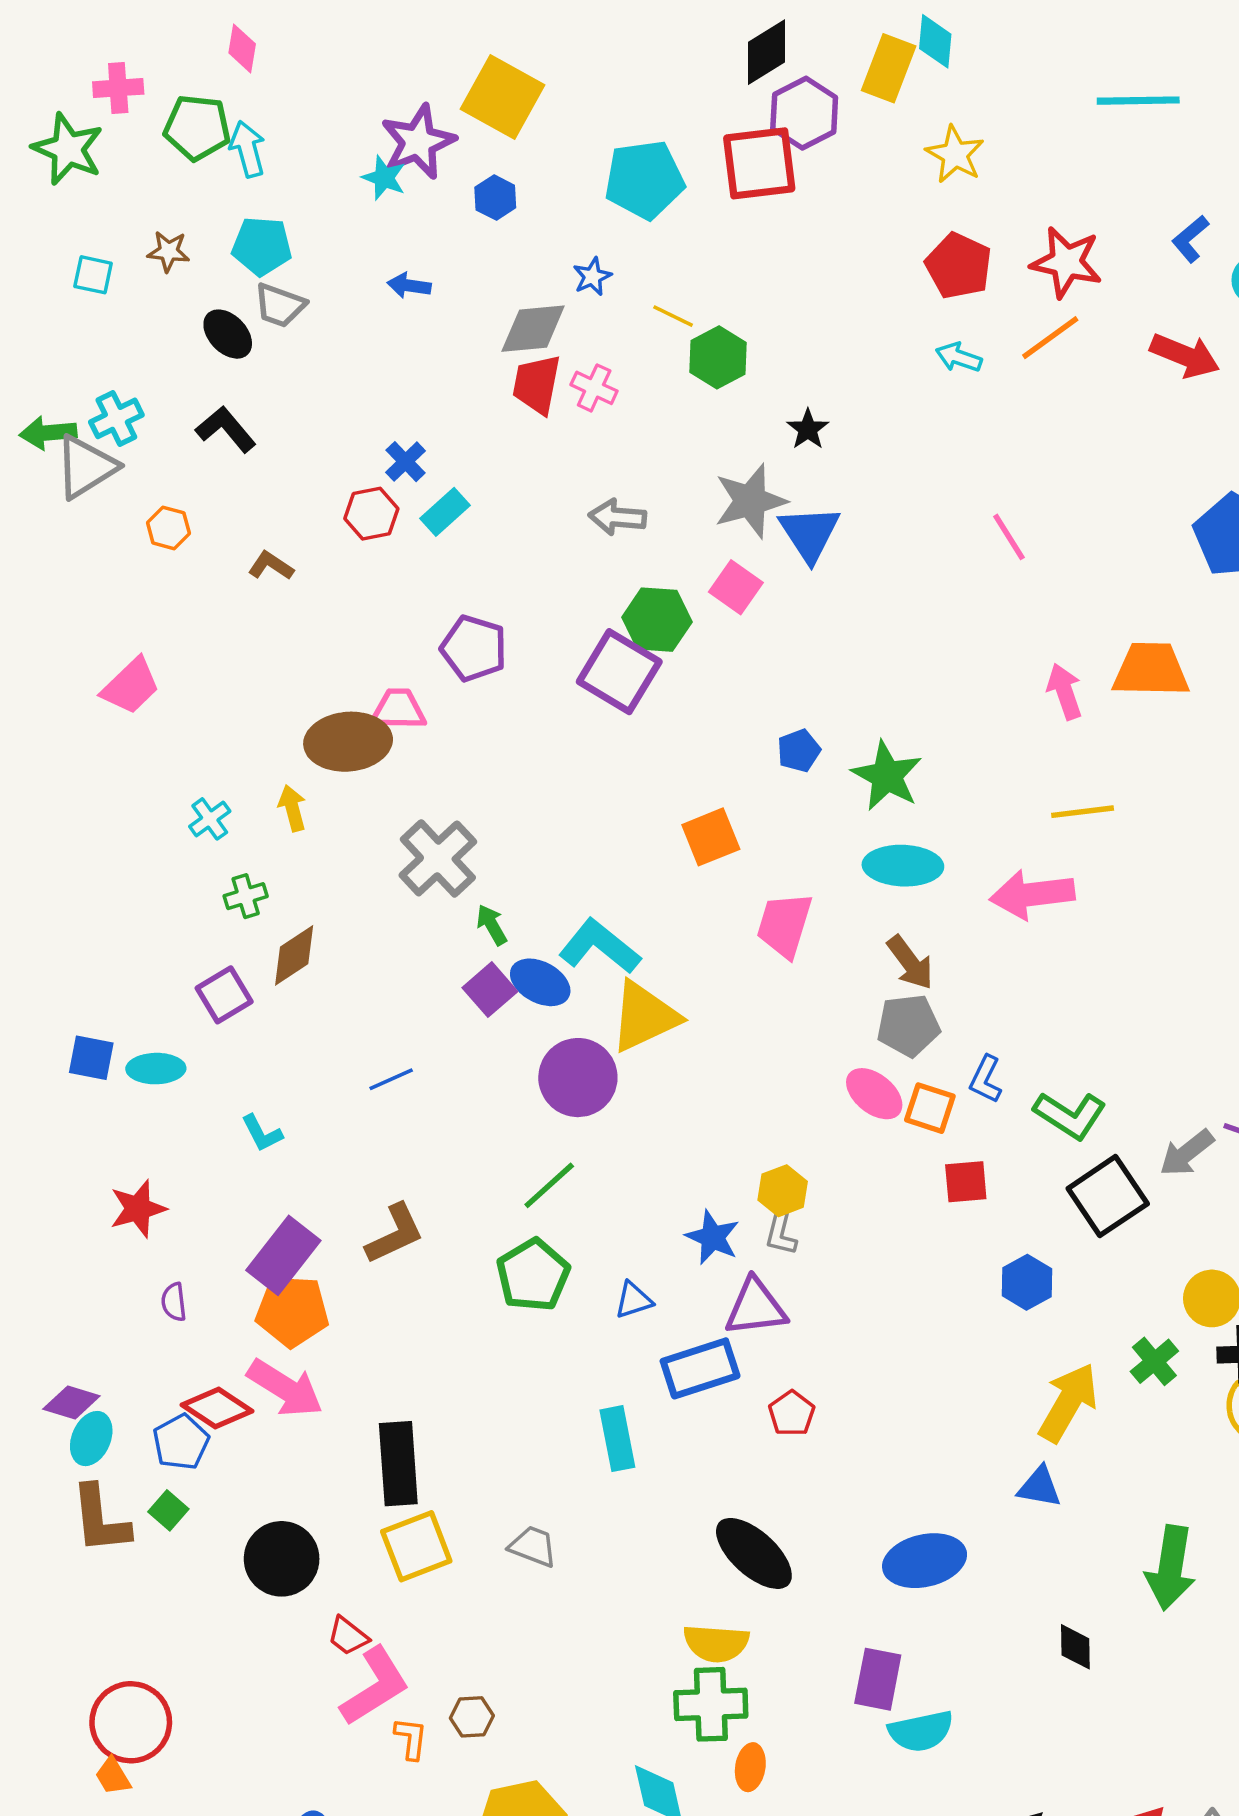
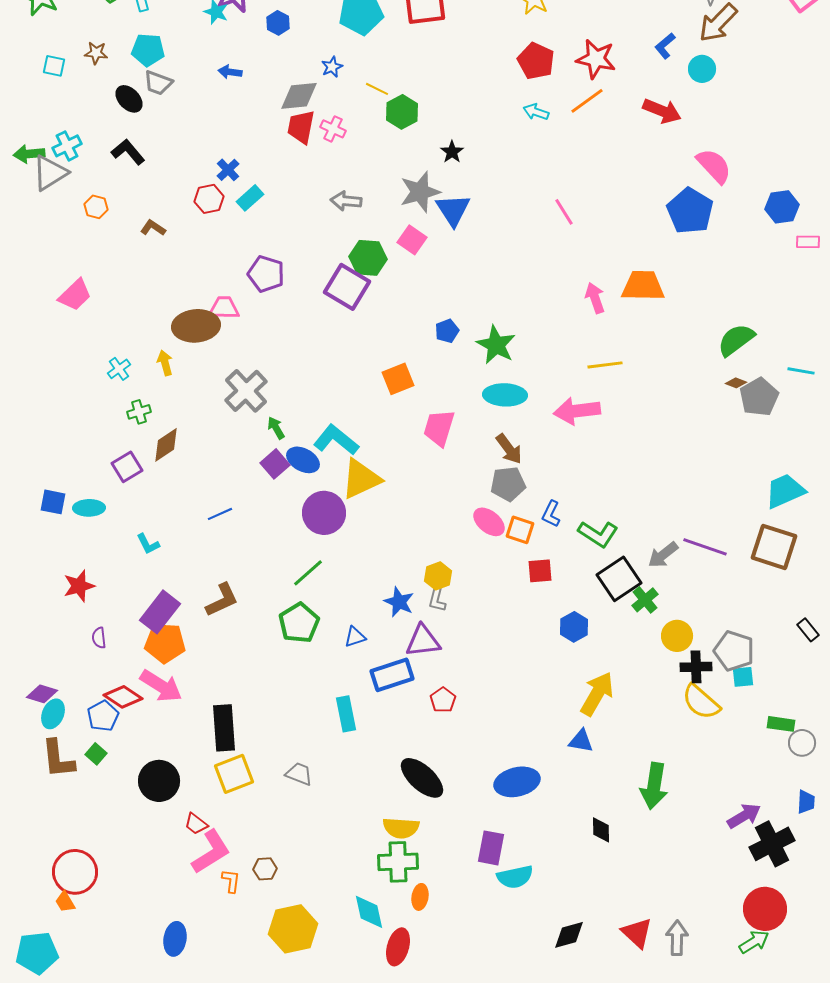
green cross: (1154, 1361) -> (645, 600), moved

